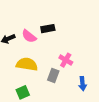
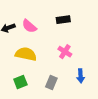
black rectangle: (48, 29) -> (63, 20), moved
gray rectangle: (53, 75) -> (51, 82), moved

